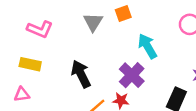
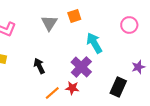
black arrow: (81, 74) -> (39, 66), size x0.7

